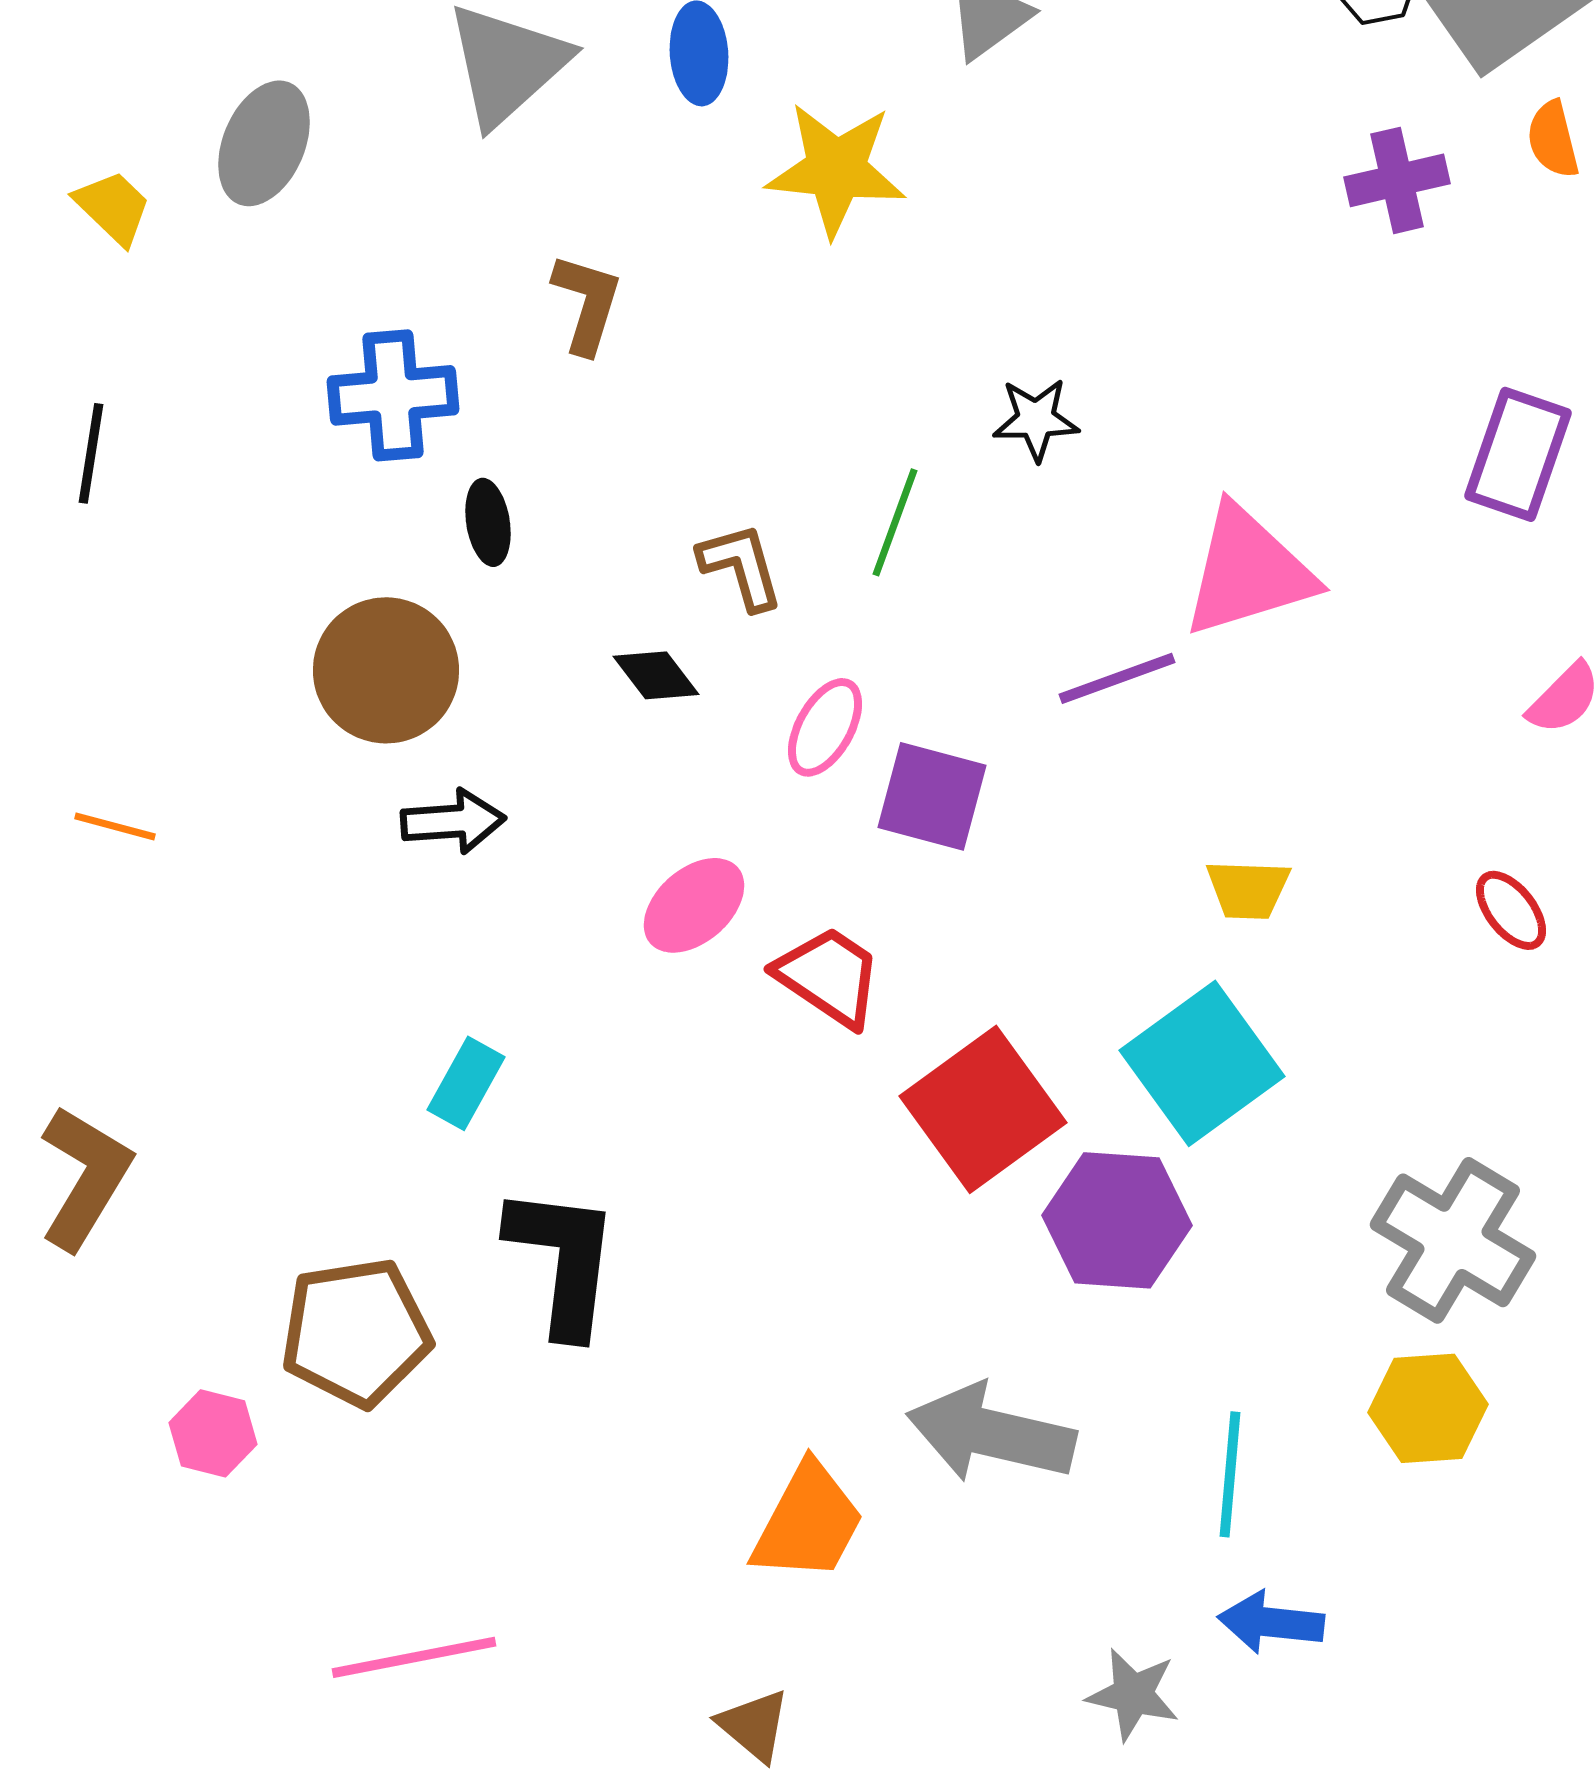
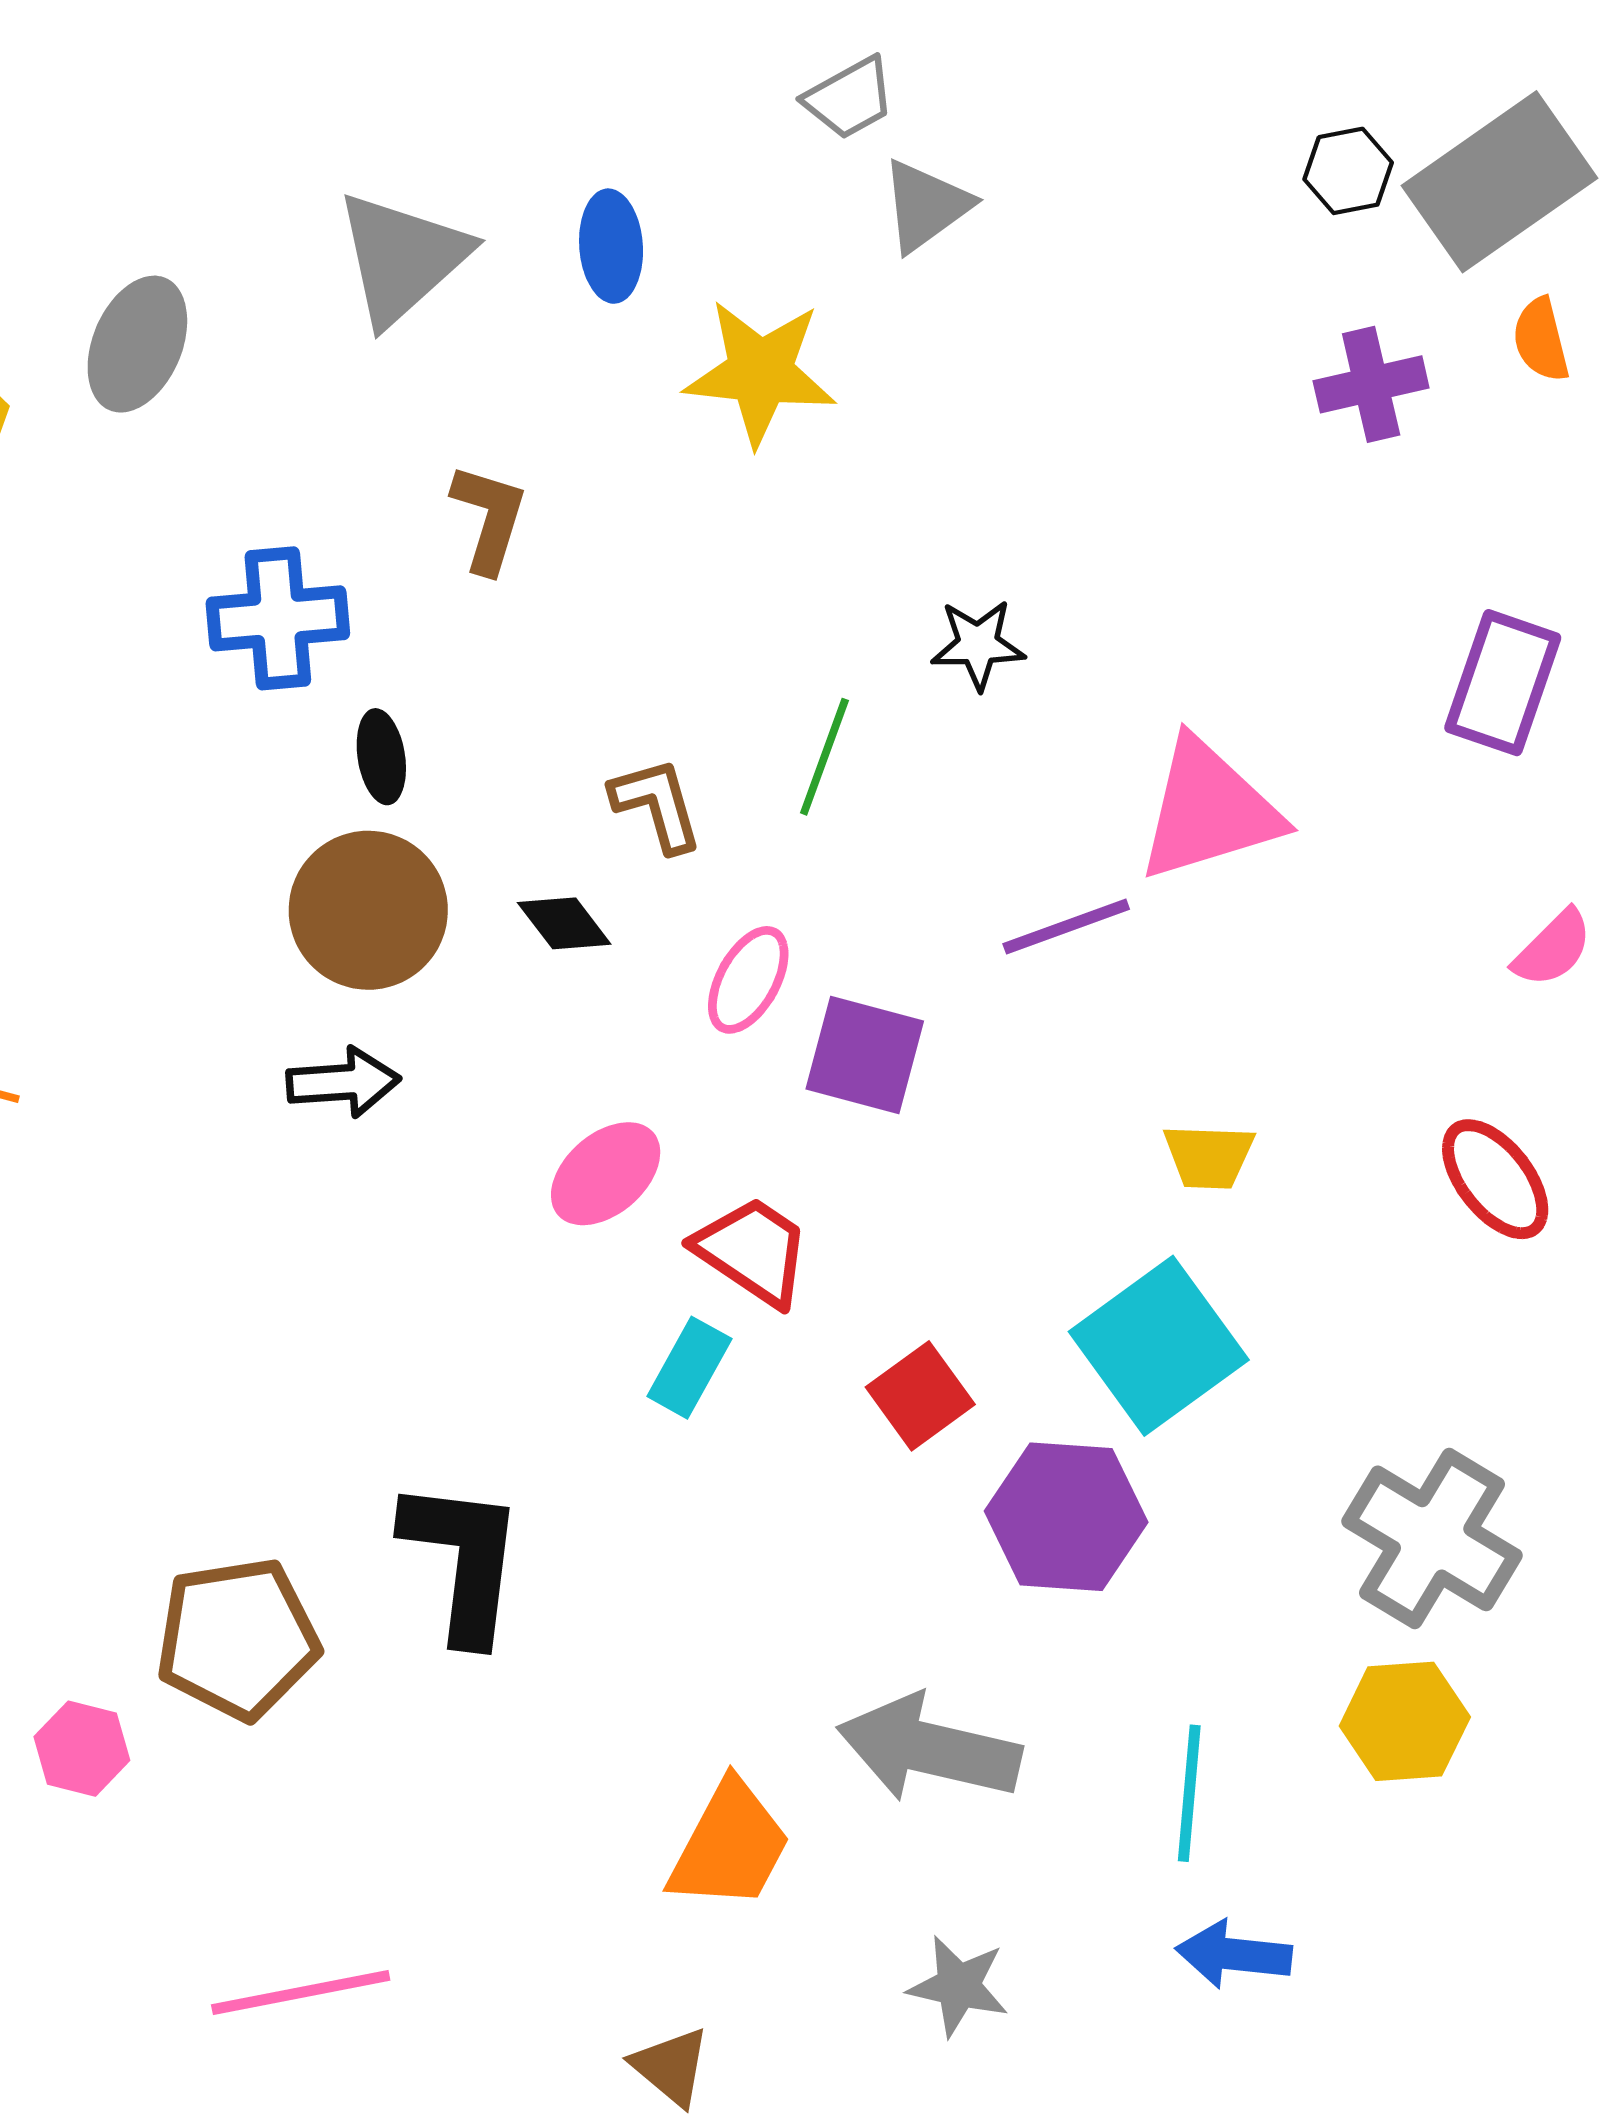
brown circle: (386, 670) -> (368, 910), moved
red ellipse: (1511, 910) -> (1495, 1179), size x1.4
cyan rectangle: (466, 1083) -> (689, 1368), moved
red square: (983, 1109) -> (920, 1396), size x0.6
gray star: (1133, 1694) -> (958, 1986), moved

